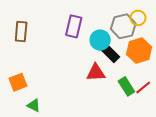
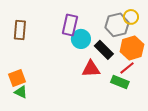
cyan circle: (100, 40) -> (81, 39), moved
green rectangle: (126, 86) -> (120, 82), turned -36
red line: (143, 87) -> (127, 68), moved
green triangle: (34, 105) -> (21, 92), moved

